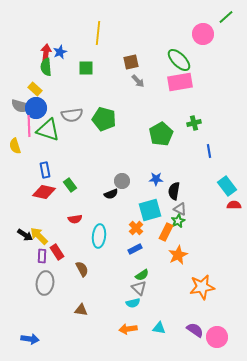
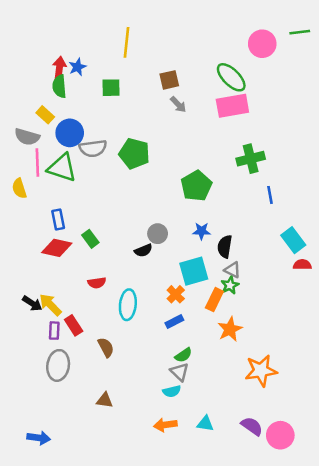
green line: (226, 17) -> (300, 32), moved, turned 35
blue circle: (36, 108) -> (70, 133), moved
green cross: (194, 123) -> (251, 159), size x1.5
green pentagon: (161, 134) -> (196, 186), moved

